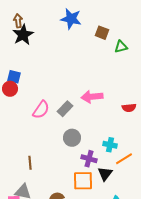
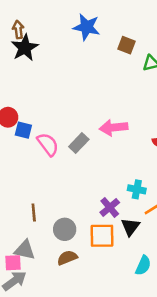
blue square: (14, 77) -> (23, 130), moved
pink semicircle: (41, 110) -> (48, 144), turned -72
gray circle: (72, 138) -> (65, 229), moved
purple cross: (89, 159) -> (110, 207), turned 35

